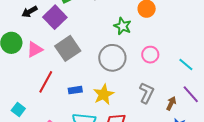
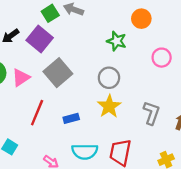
pink circle: (150, 55) -> (162, 58), moved
gray circle: (112, 58) -> (109, 78), size x0.7
yellow star: (104, 94) -> (109, 106), moved

